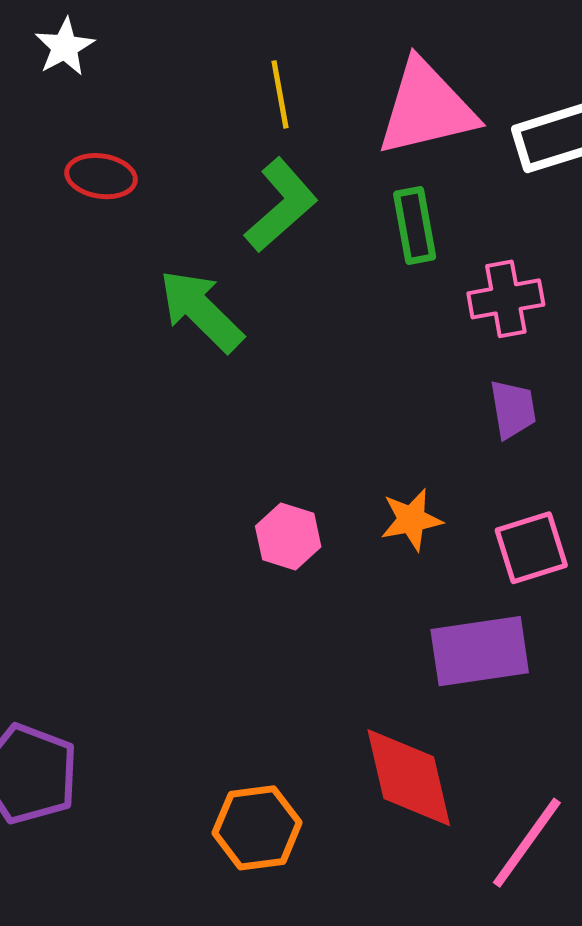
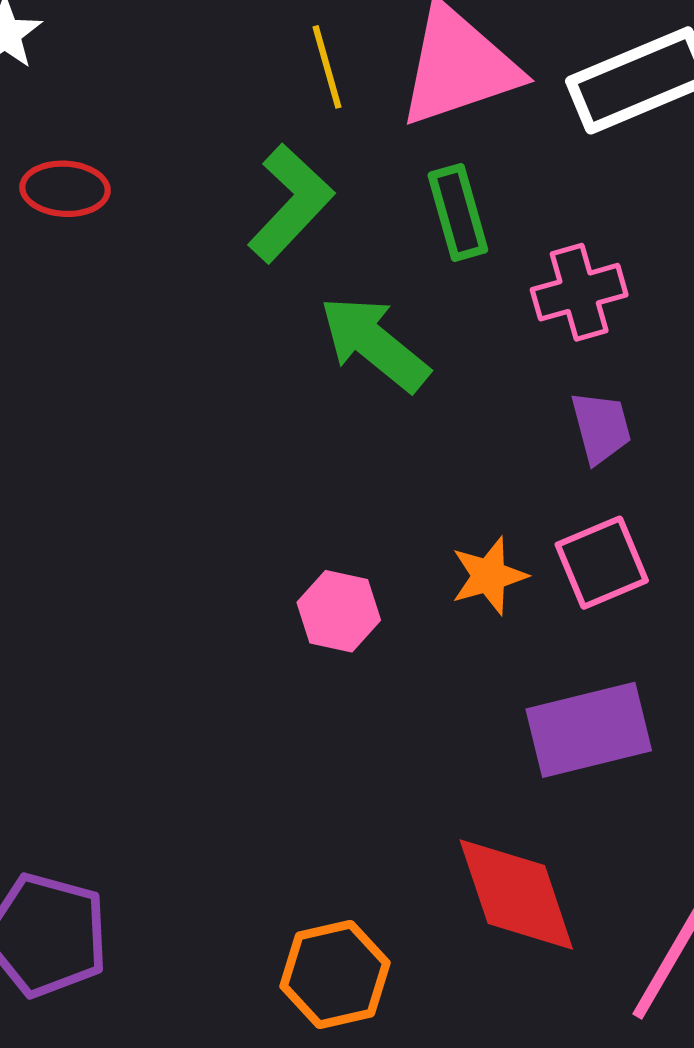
yellow line: (280, 94) -> (327, 67), moved
green arrow: (201, 311) -> (374, 344), moved
pink square: (531, 548) -> (602, 563), moved

